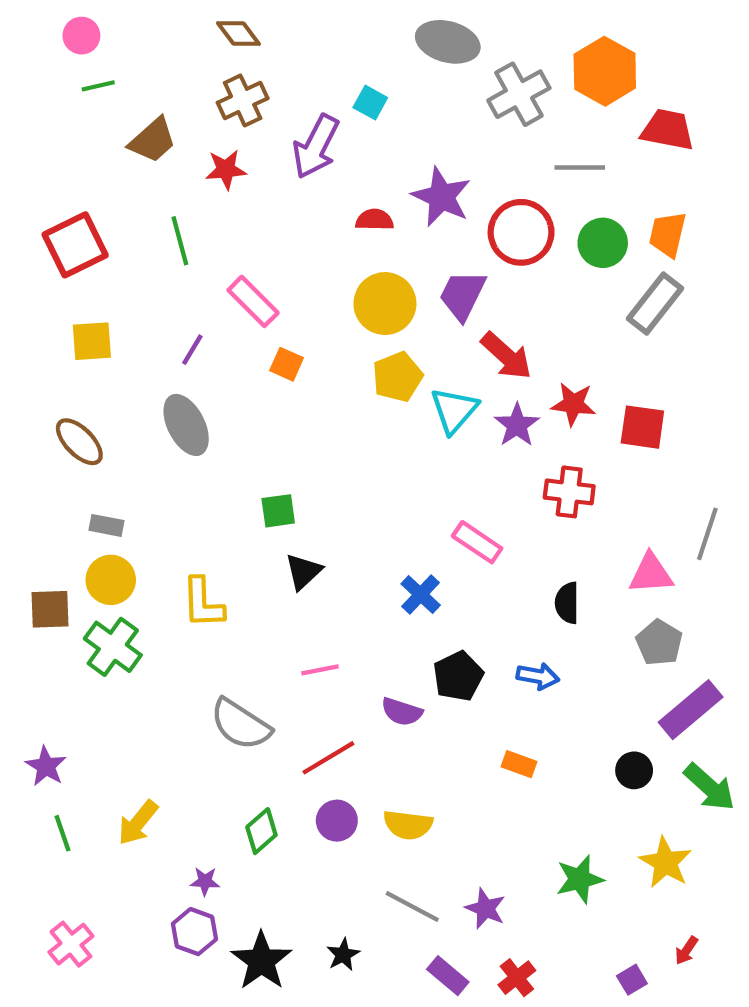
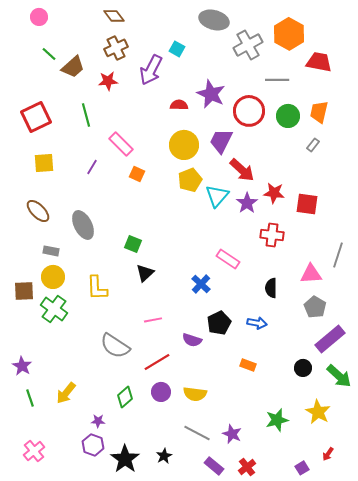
green line: (98, 86) -> (49, 54), moved, turned 56
gray rectangle: (655, 304) -> (313, 145), size x0.5
gray ellipse: (186, 425) -> (83, 225), moved
green square: (278, 511) -> (133, 244), turned 30

